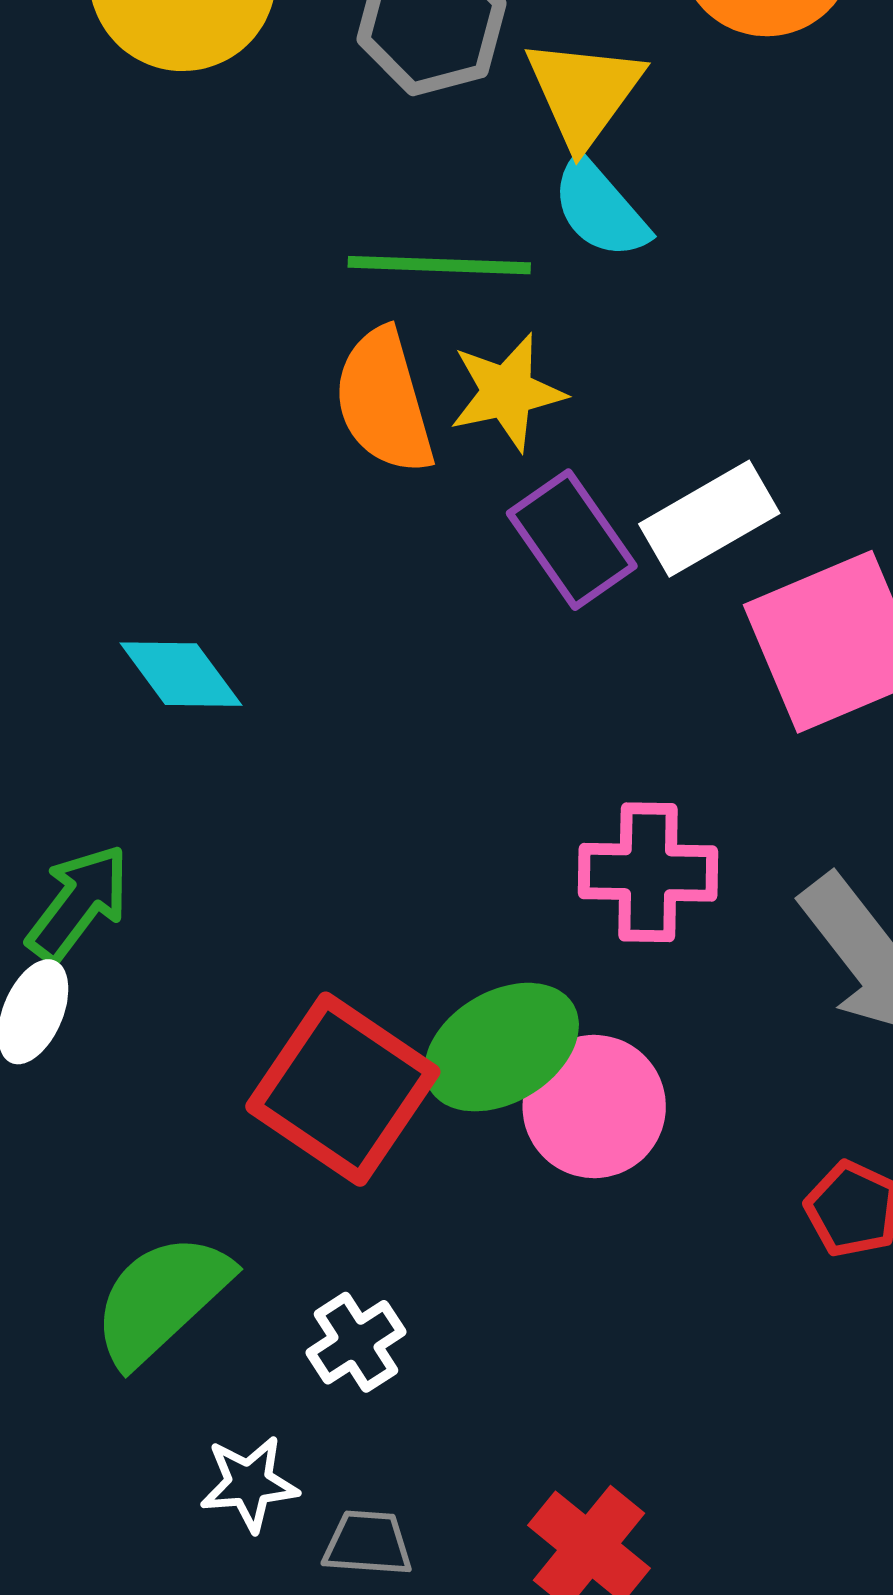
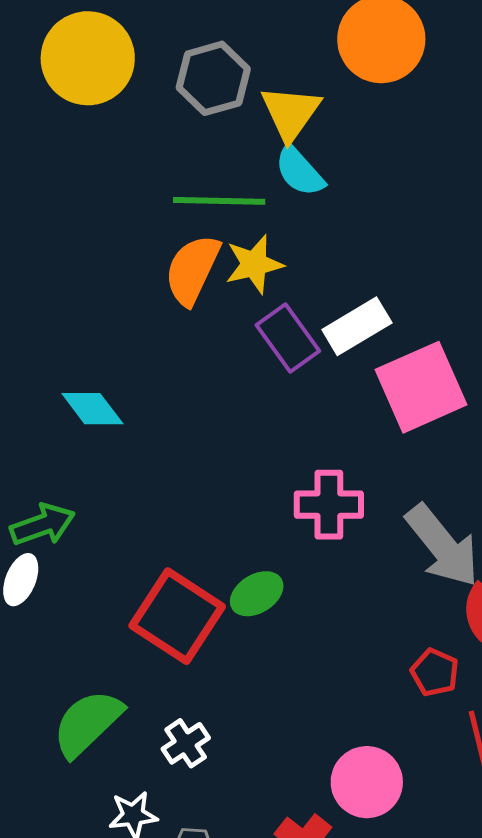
orange semicircle: (384, 401) -> (192, 270), turned 42
green arrow: (78, 903) -> (43, 525), turned 34
green ellipse: (502, 1047) -> (257, 594), size x0.7
pink circle: (594, 1107) -> (367, 782), moved

